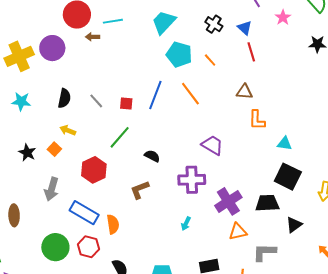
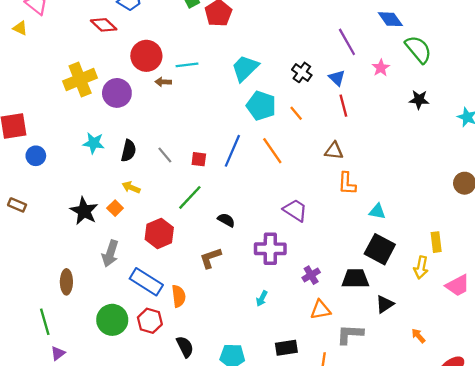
yellow cross: (19, 56) -> (80, 79), moved
cyan star: (21, 101) -> (94, 143), moved
black star: (27, 153) -> (84, 211), size x1.4
purple cross: (228, 201) -> (311, 275), size x0.6

